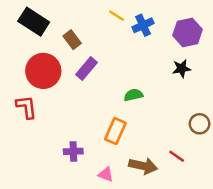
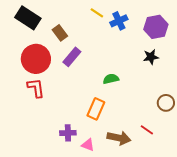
red L-shape: (26, 107) -> (36, 88), moved
purple cross: (73, 151) -> (68, 133), moved

